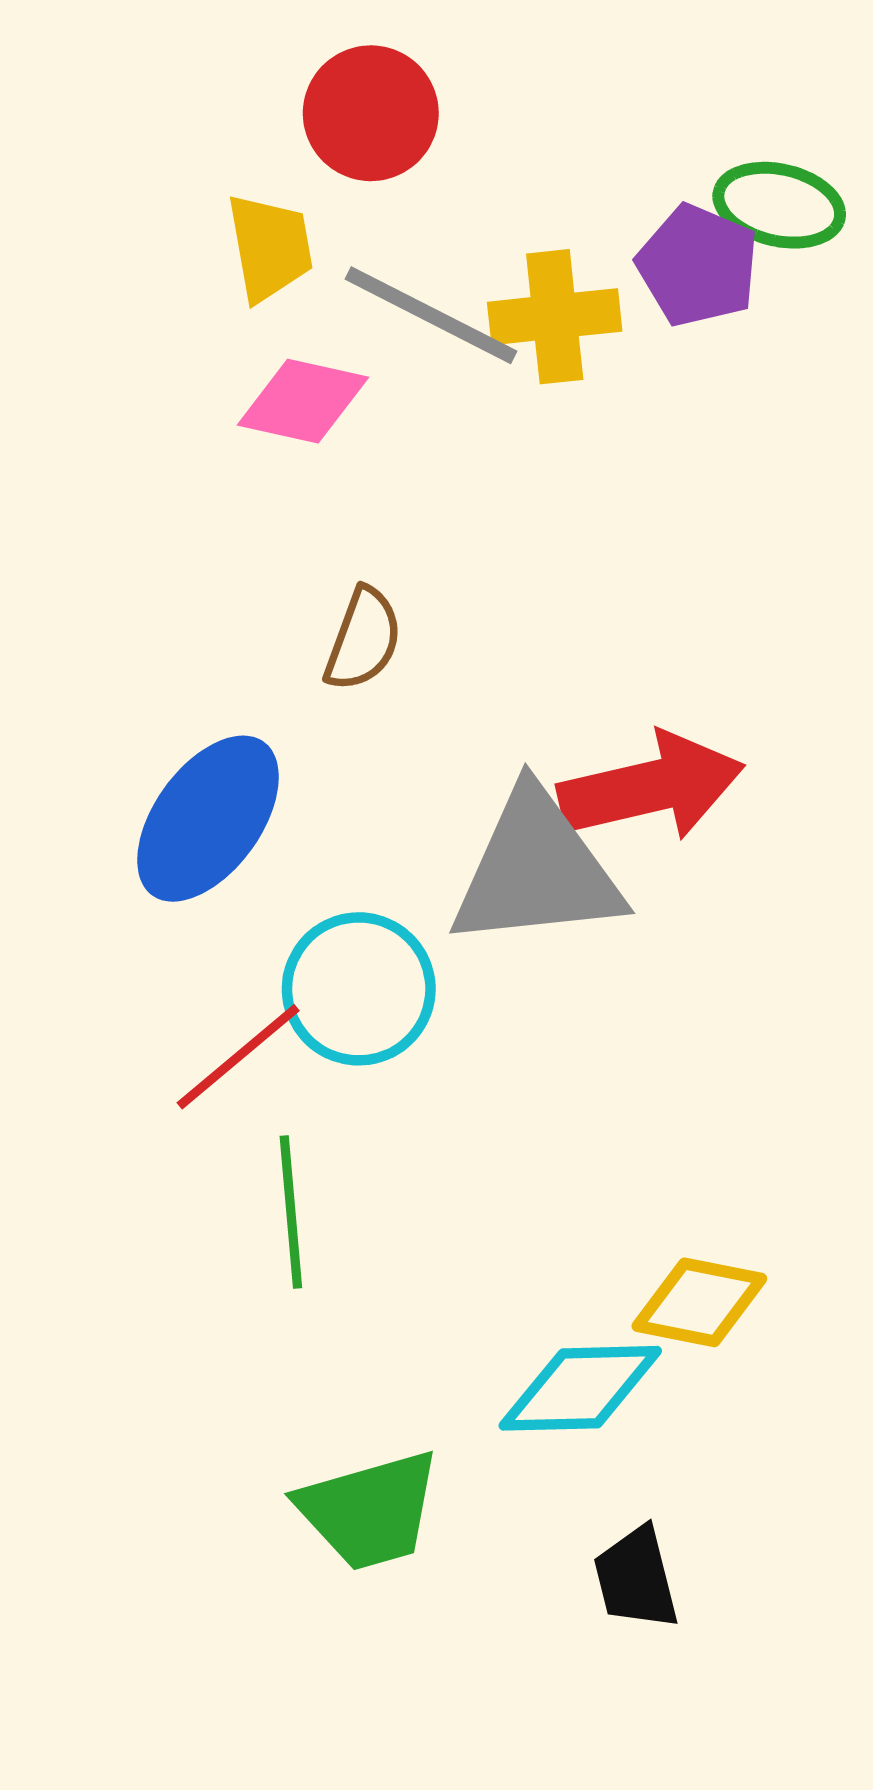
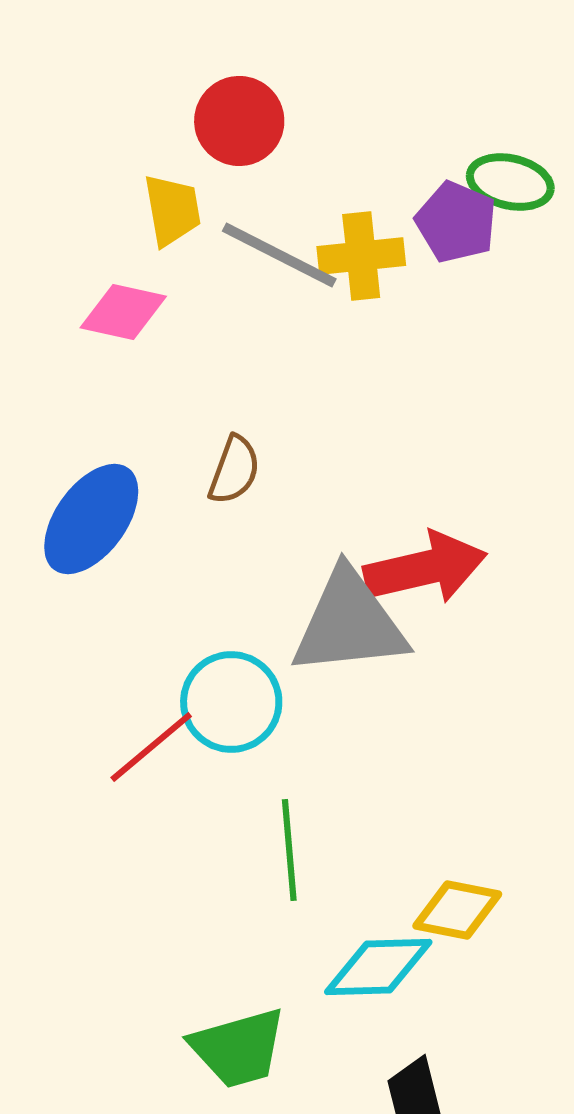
pink diamond: (303, 401) -> (123, 312), moved
blue ellipse: (208, 819) -> (91, 519), moved
green line: (291, 1212) -> (289, 850), moved

